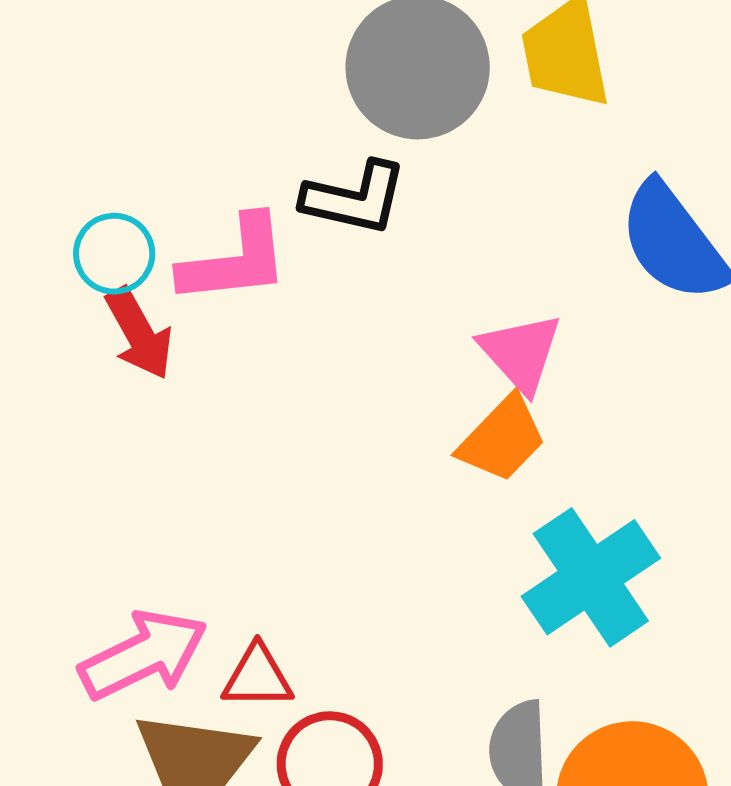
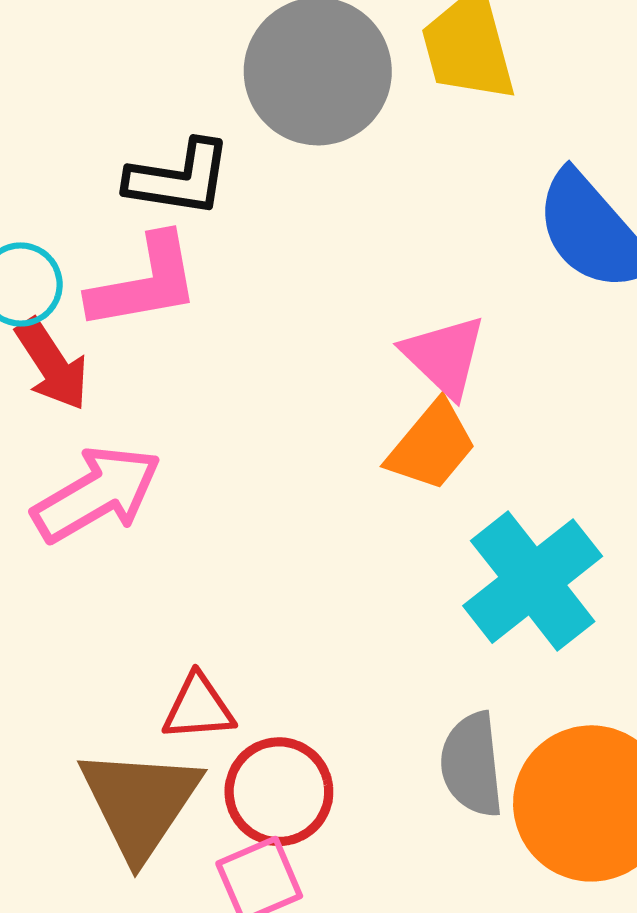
black L-shape: (355, 198) -> (179, 178), moved
pink arrow: (143, 655) -> (97, 494), moved

